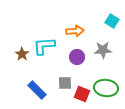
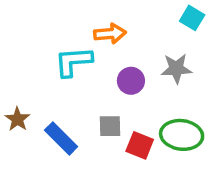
orange arrow: (75, 31) -> (110, 34), moved
brown star: (22, 54) -> (17, 119), moved

